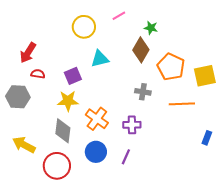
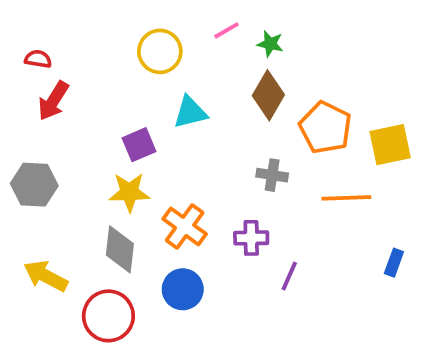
green star: (151, 28) -> (270, 44), moved
red semicircle: (38, 74) -> (38, 59), moved
purple line: (126, 157) -> (289, 276), moved

